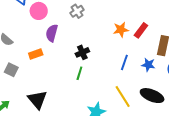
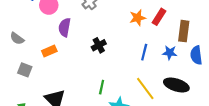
green line: (79, 73) -> (102, 87), moved

